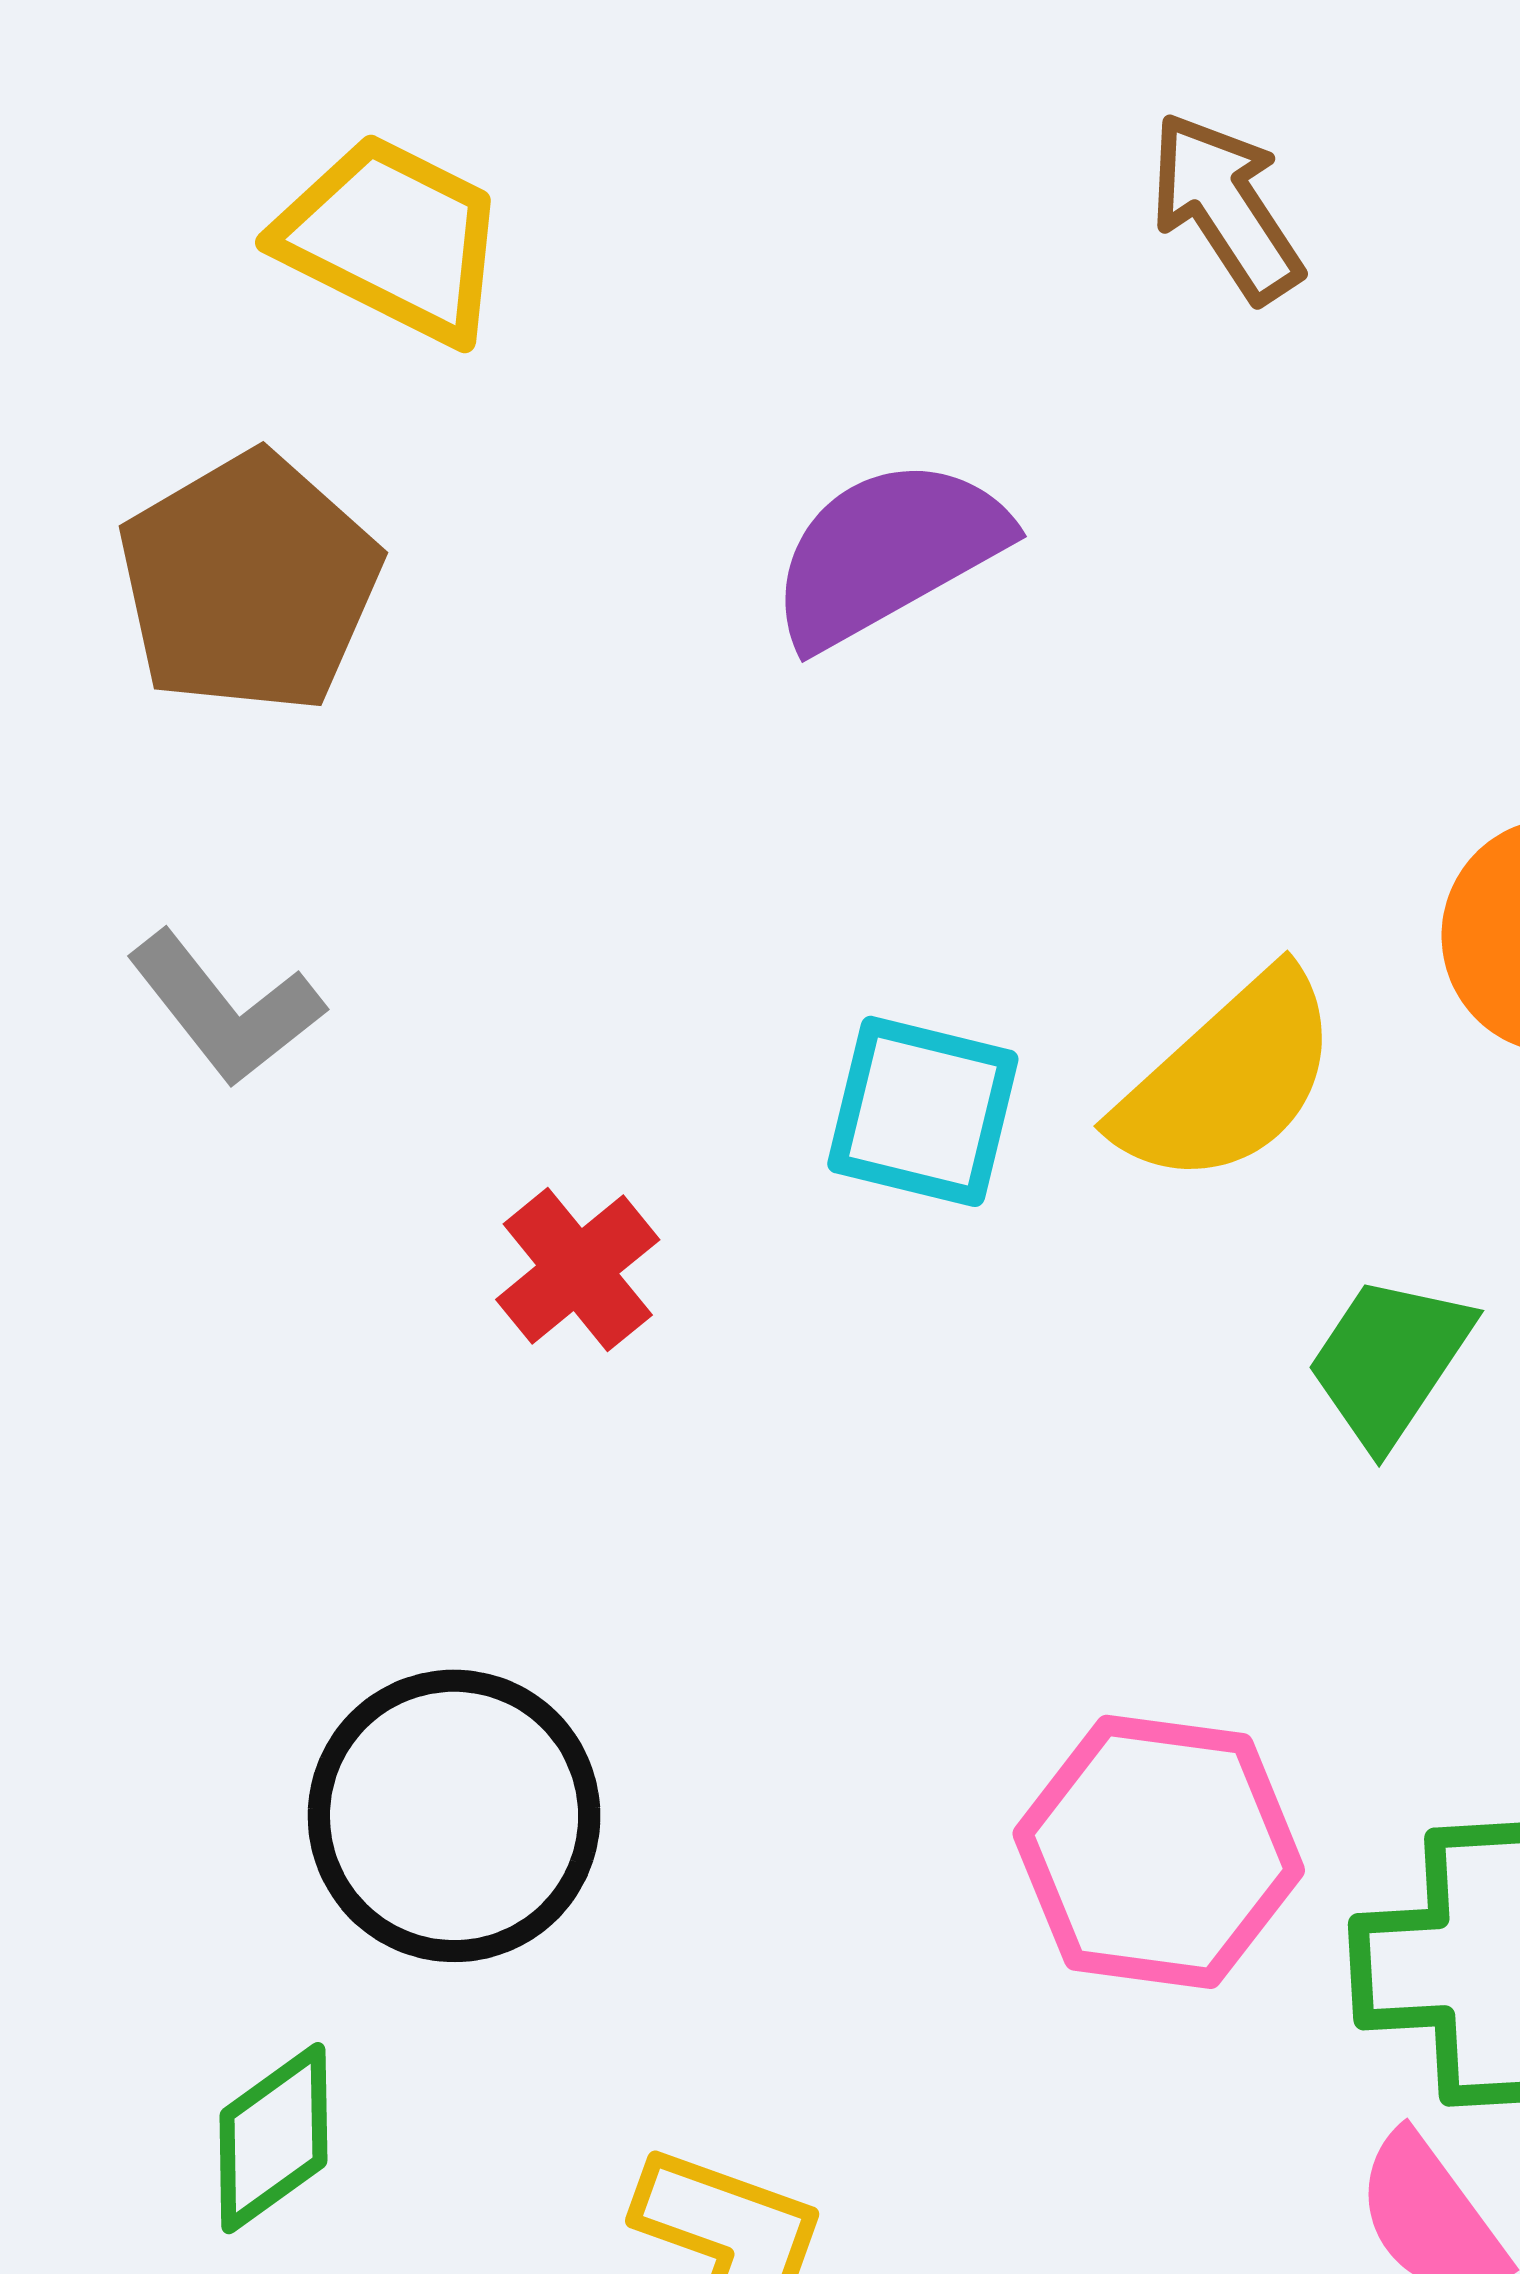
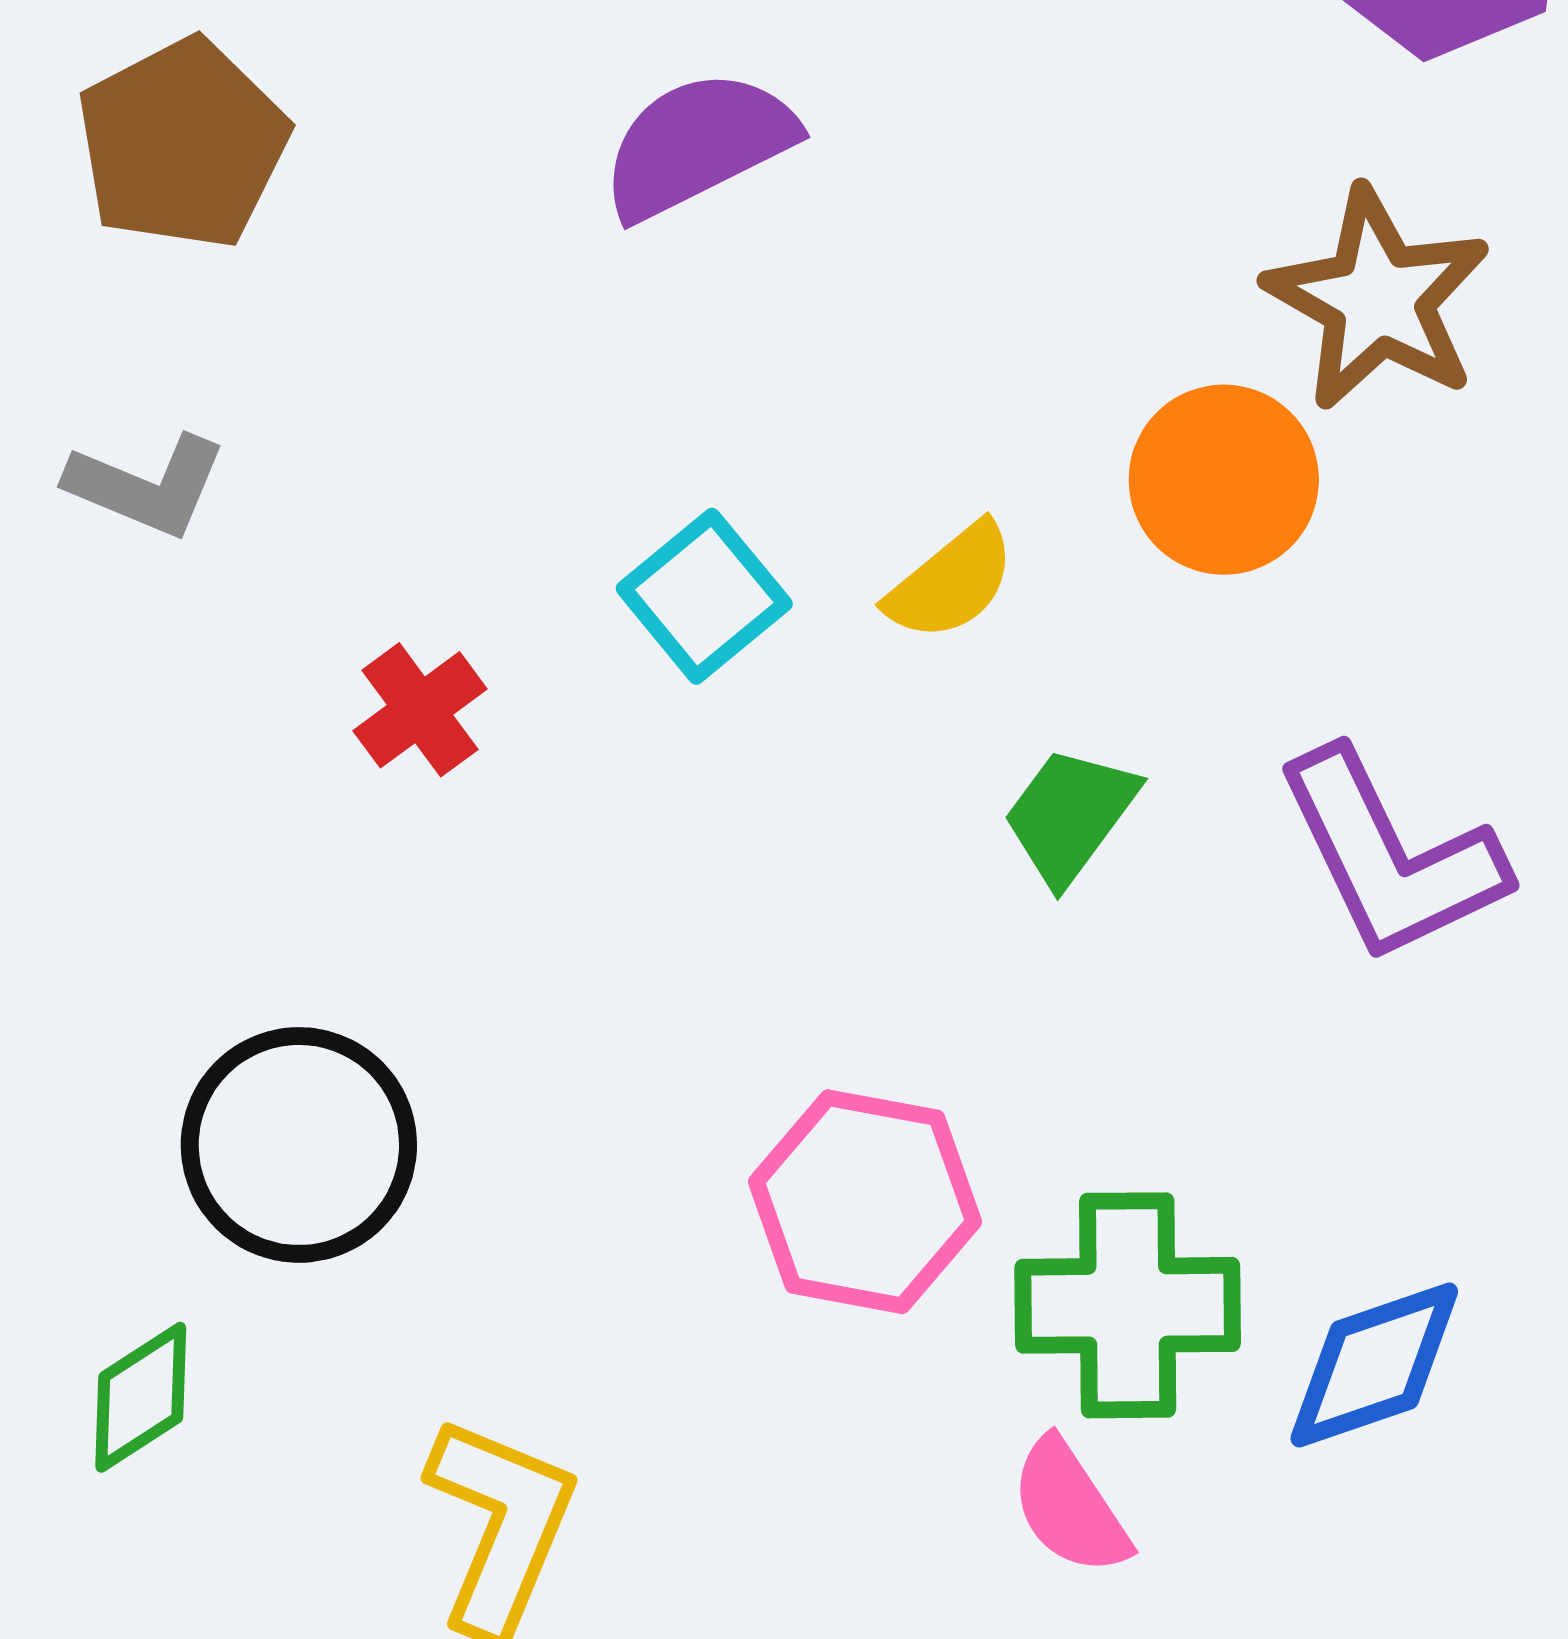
gray L-shape: (225, 1008) -> (147, 486), turned -32
yellow semicircle: (1228, 1079) -> (951, 582), size x0.7
cyan square: (923, 1111) -> (704, 596), turned 34

